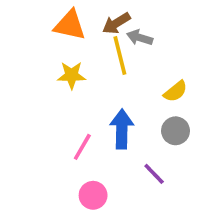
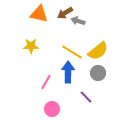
yellow line: (120, 56) -> (72, 52), moved, turned -45
yellow star: (72, 75) -> (31, 46), moved
yellow semicircle: (176, 91) -> (98, 51), size x1.5

